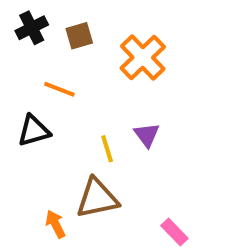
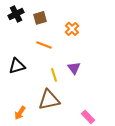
orange cross: (143, 58) -> (72, 29), size x0.6
orange line: (59, 89) -> (44, 45), moved
orange arrow: (55, 224) -> (20, 113), moved, turned -120

